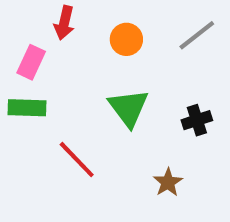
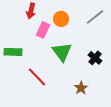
pink rectangle: (31, 62) -> (43, 30), moved
black cross: (197, 120) -> (95, 58), turned -32

